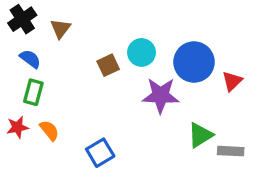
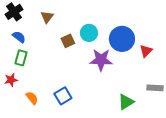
brown triangle: (60, 29) -> (47, 17), moved
orange semicircle: (49, 130) -> (32, 98), moved
green triangle: (200, 135) -> (126, 102), moved
gray rectangle: (231, 151) -> (155, 88), moved

